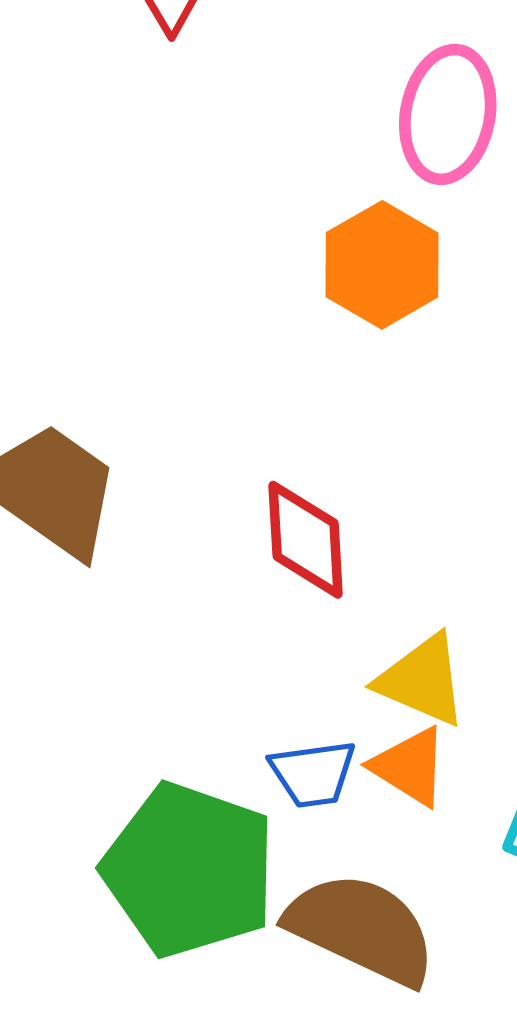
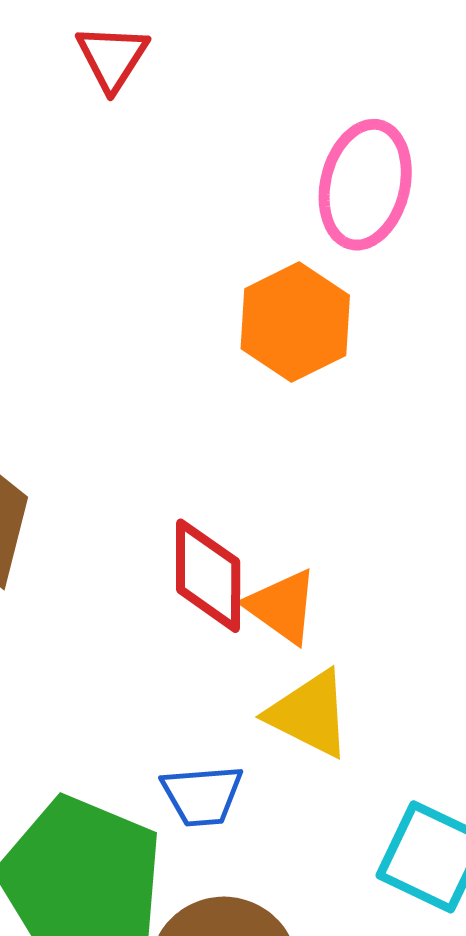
orange triangle: (410, 766) -> (282, 606), moved

